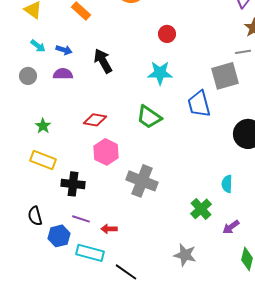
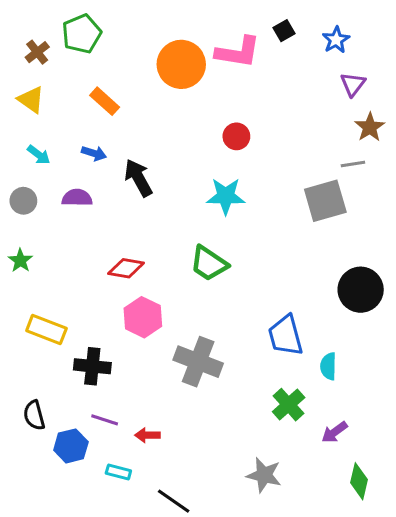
blue arrow: (64, 50) -> (94, 153), moved
blue trapezoid: (199, 104) -> (285, 336), moved
green star: (43, 126) -> (20, 261), moved
cyan rectangle: (90, 253) -> (118, 472), size x0.6

